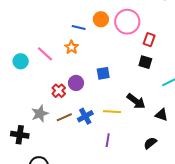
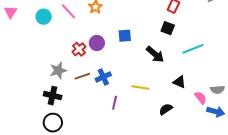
black arrow: (136, 101) -> (155, 54), moved
yellow line: (112, 112) -> (140, 87), moved
black cross: (20, 135) -> (53, 96), moved
purple line: (108, 140) -> (115, 103), moved

